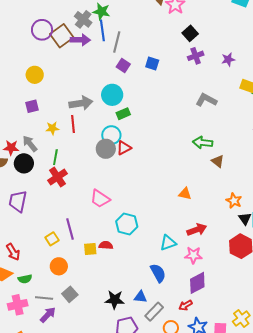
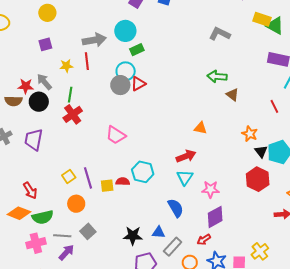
cyan hexagon: (127, 224) -> (143, 172), moved
purple line: (70, 229) -> (88, 178), moved
red arrow: (197, 230) -> (186, 156), moved
cyan triangle: (168, 243) -> (185, 177), turned -36
green semicircle: (25, 279) -> (43, 217), size x1.5

